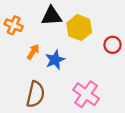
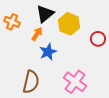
black triangle: (52, 16) -> (45, 14), turned -36
orange arrow: (33, 52) -> (37, 34), moved

